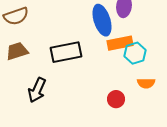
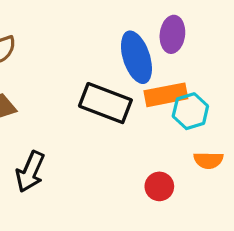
black rectangle: (66, 52) -> (105, 103), moved, turned 32

